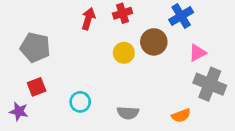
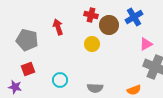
red cross: (122, 13) -> (91, 15), turned 32
red arrow: (88, 19) -> (58, 27), moved, turned -35
brown circle: (154, 42) -> (109, 25), moved

